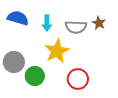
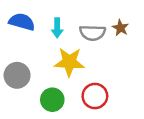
yellow star: (57, 51) -> (69, 62), turned 30
green circle: (35, 76) -> (52, 100), moved

